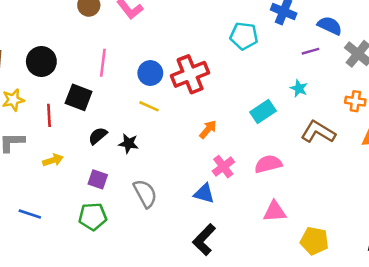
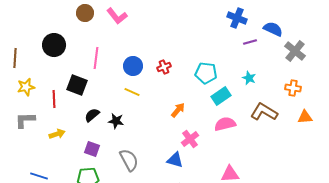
cyan pentagon: (244, 36) -> (206, 73), moved
purple line: (310, 51) -> (250, 42), moved
black circle: (41, 61) -> (54, 45), moved
red cross: (190, 74) -> (164, 67), size x0.5
pink semicircle: (268, 164) -> (225, 124), moved

